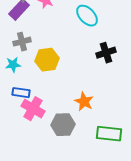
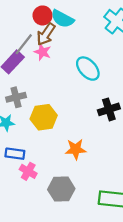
orange star: (84, 102) -> (76, 149), moved, turned -30
pink cross: (33, 109) -> (28, 171), size x0.7

